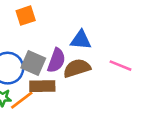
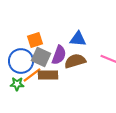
orange square: (26, 16) -> (35, 40), moved
orange line: (22, 100) -> (32, 75), moved

